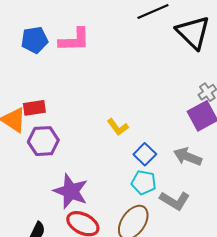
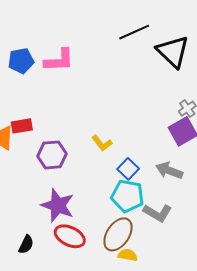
purple hexagon: (43, 141) -> (52, 155), moved
cyan pentagon: (144, 182) -> (127, 196), size x1.4

